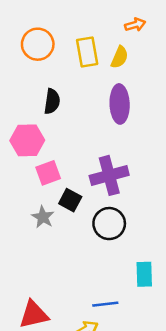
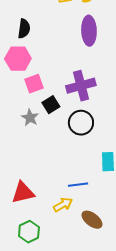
black semicircle: (52, 101) -> (24, 29), moved
black square: (70, 200) -> (51, 105), turned 30

